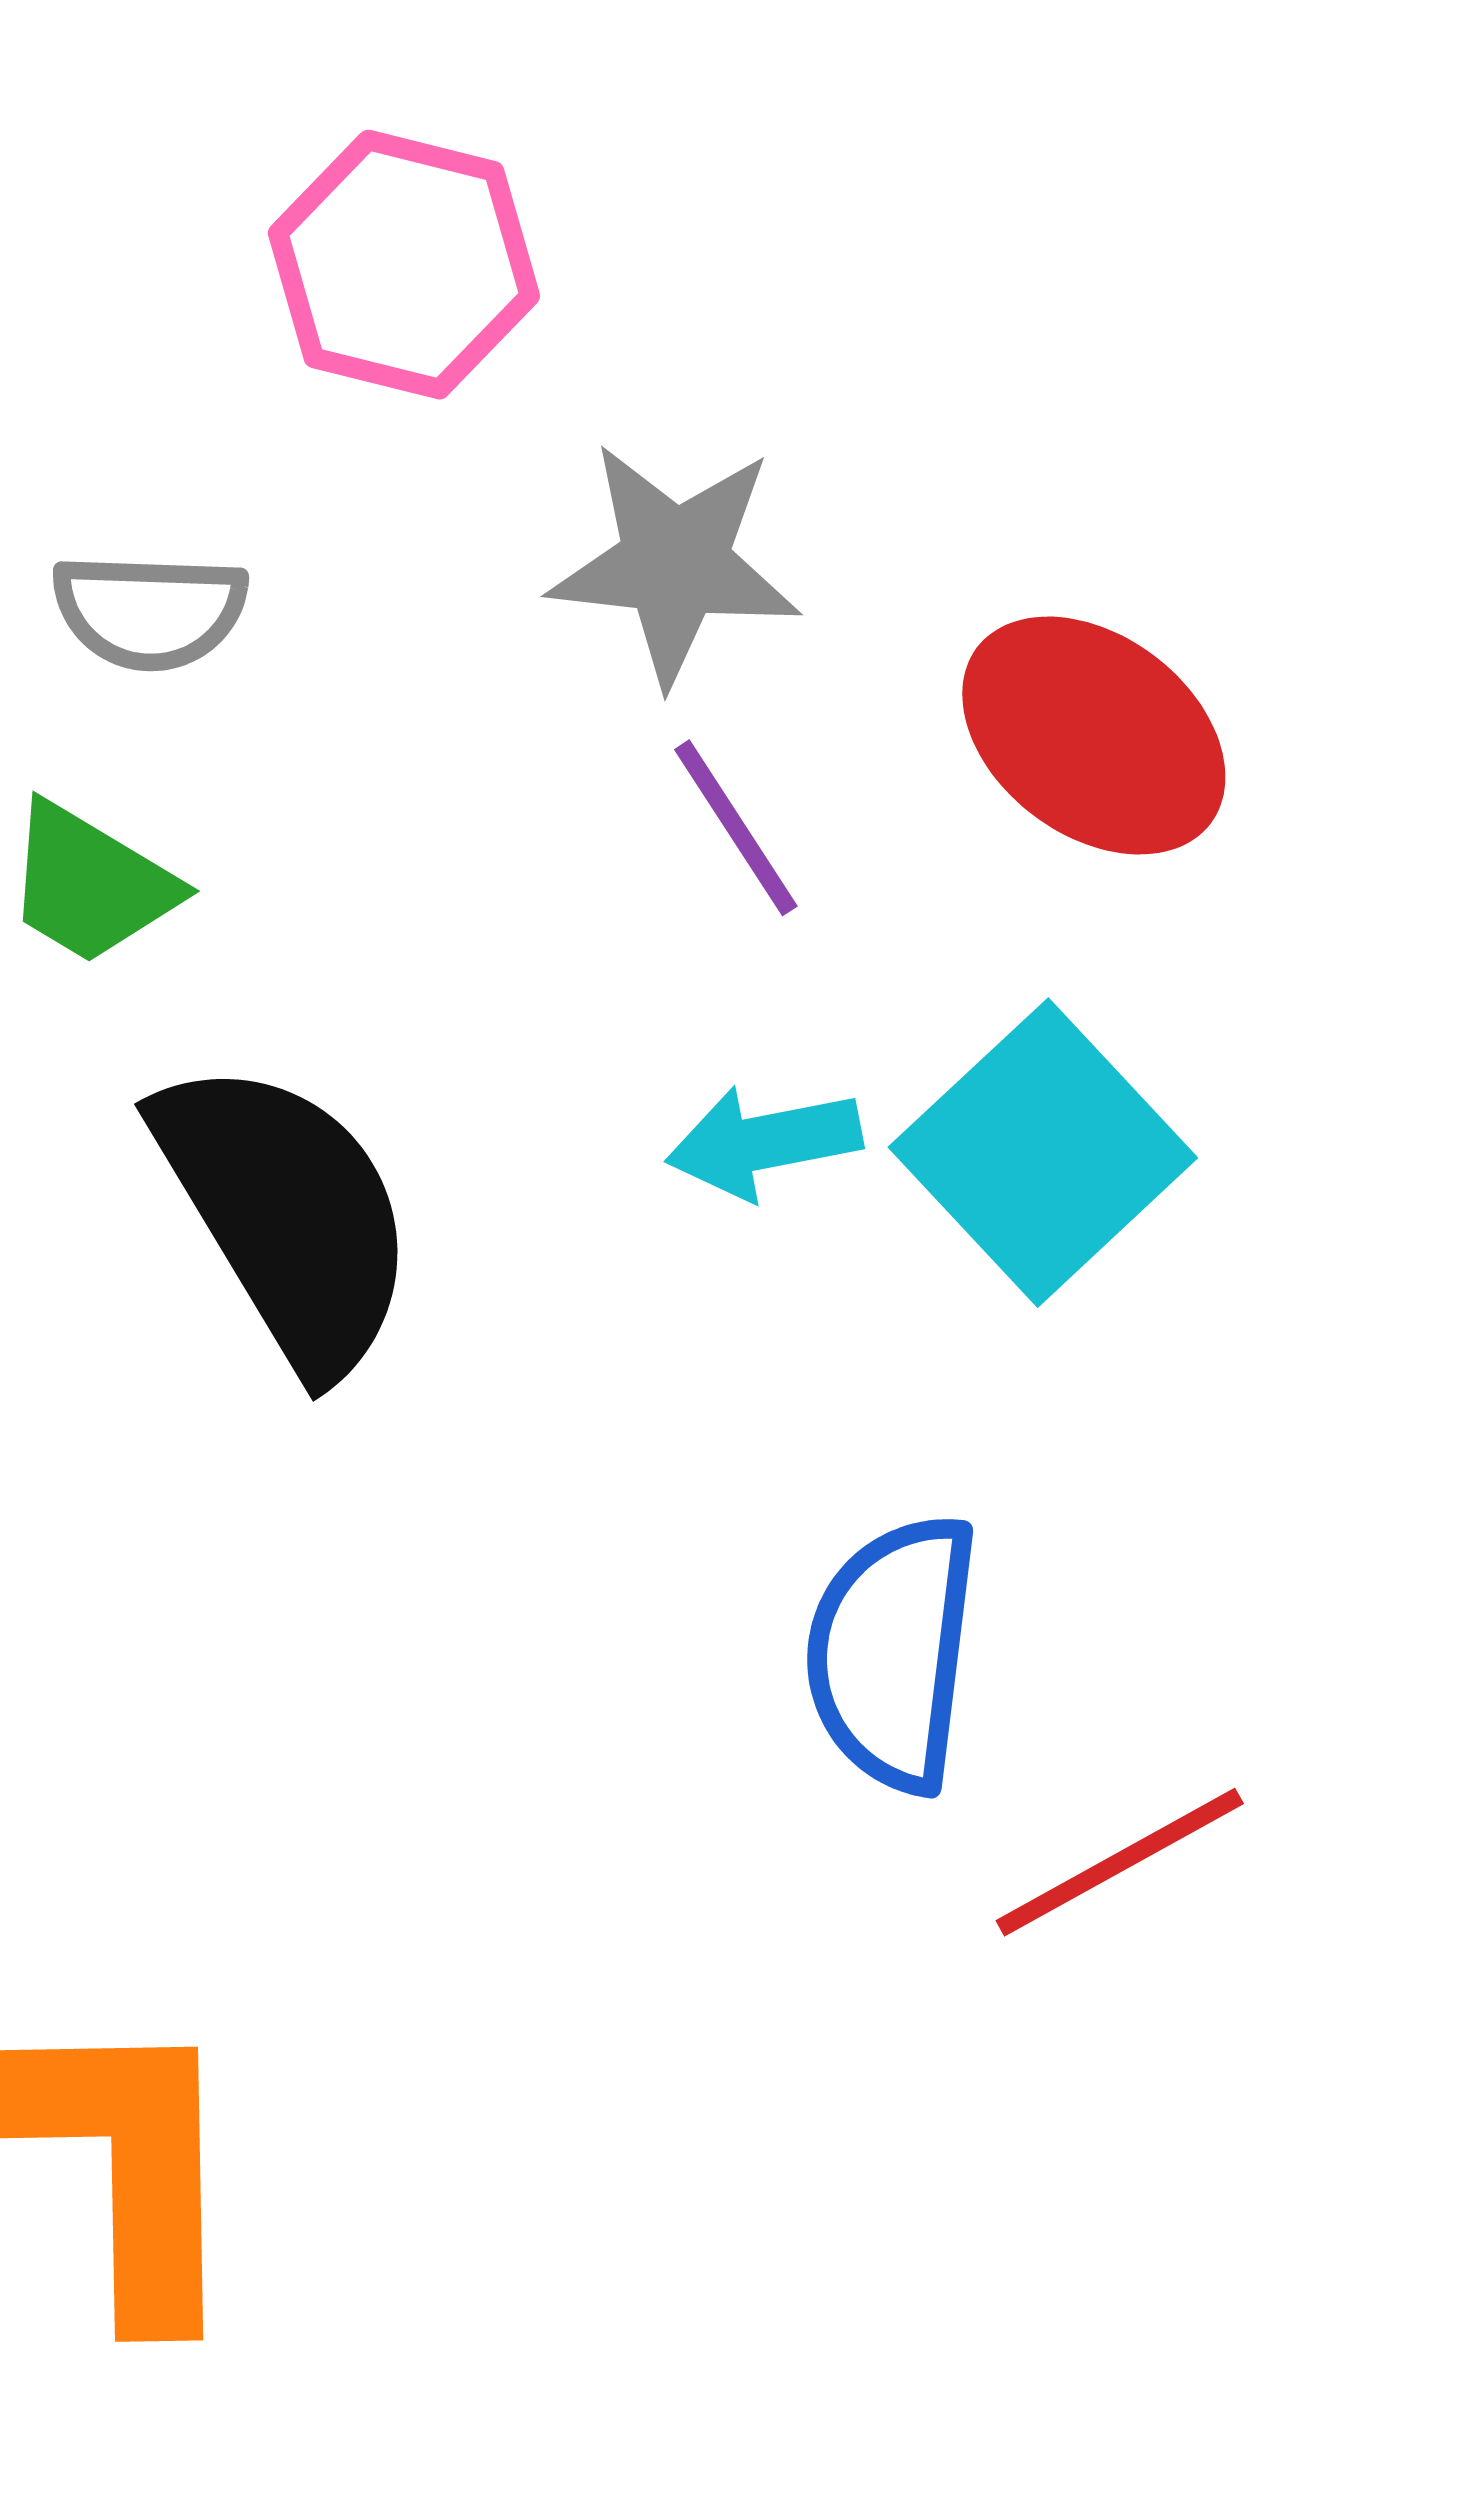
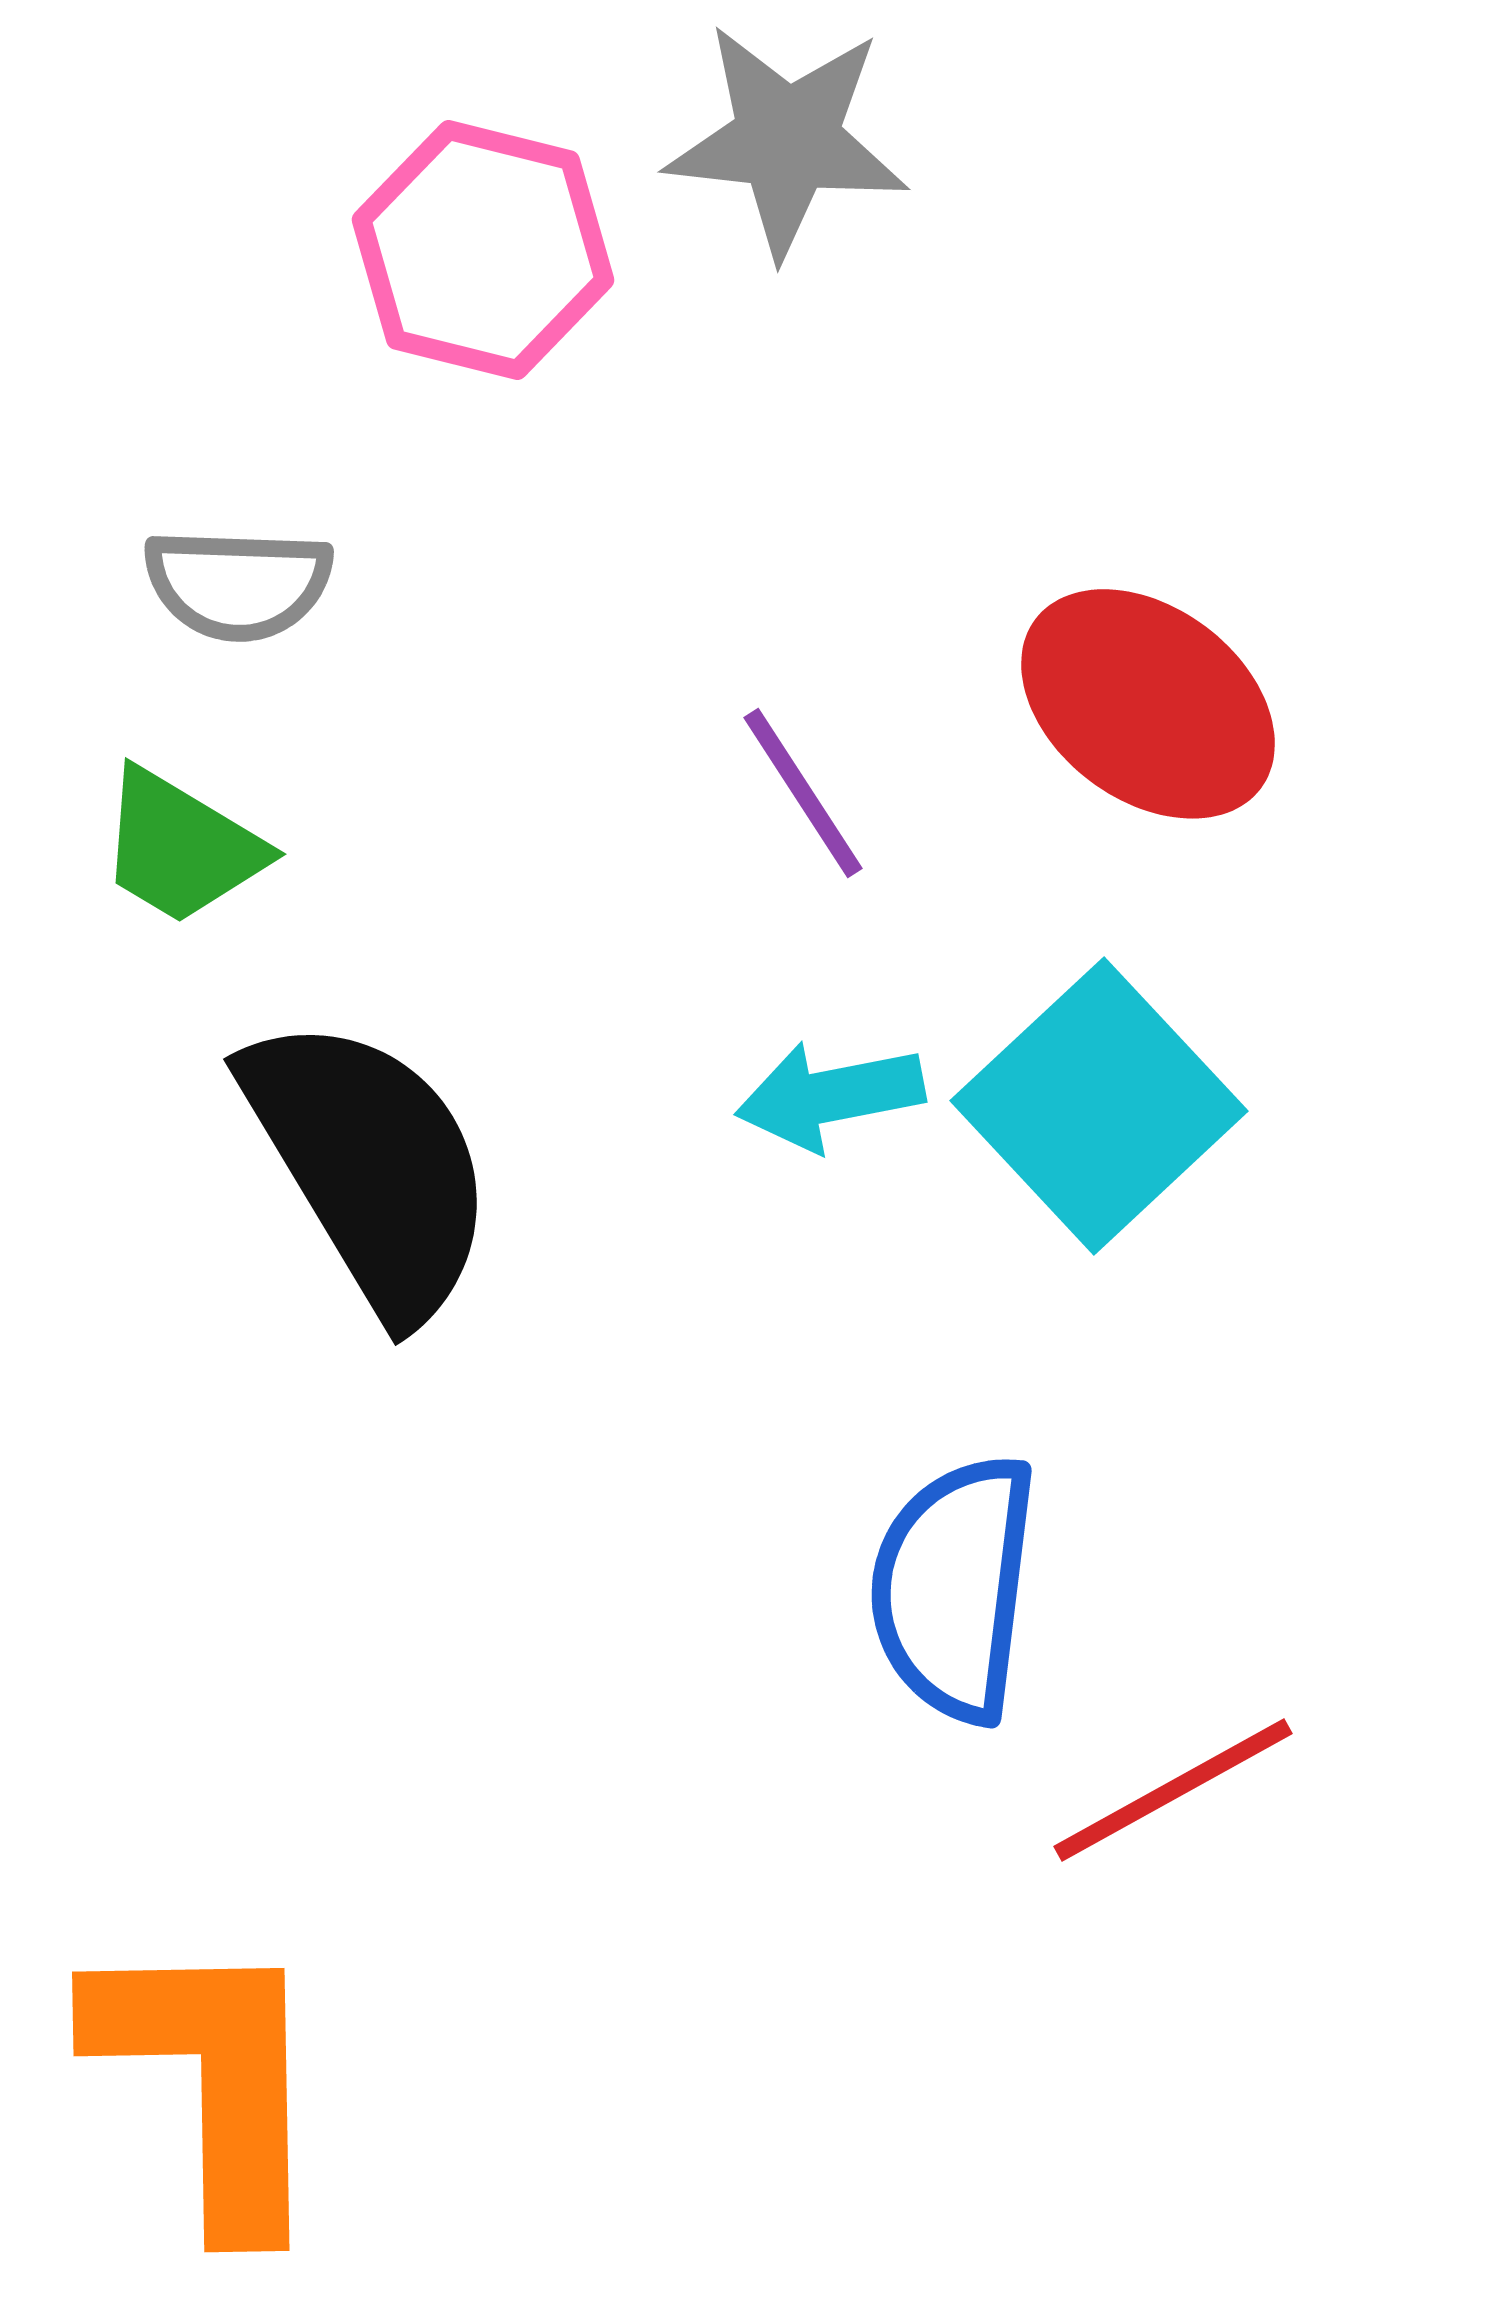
gray star: (675, 563) -> (787, 140), moved

